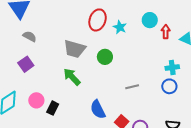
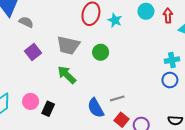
red arrow: (166, 32) -> (168, 16), moved
gray semicircle: (30, 36) -> (26, 22), moved
purple square: (26, 64) -> (33, 52), moved
gray line: (132, 87) -> (117, 98), moved

